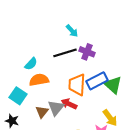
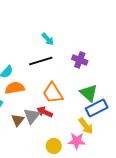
purple cross: (87, 52) -> (80, 60), moved
blue rectangle: (97, 81) -> (97, 108), moved
orange trapezoid: (77, 85) -> (53, 93), turned -35

